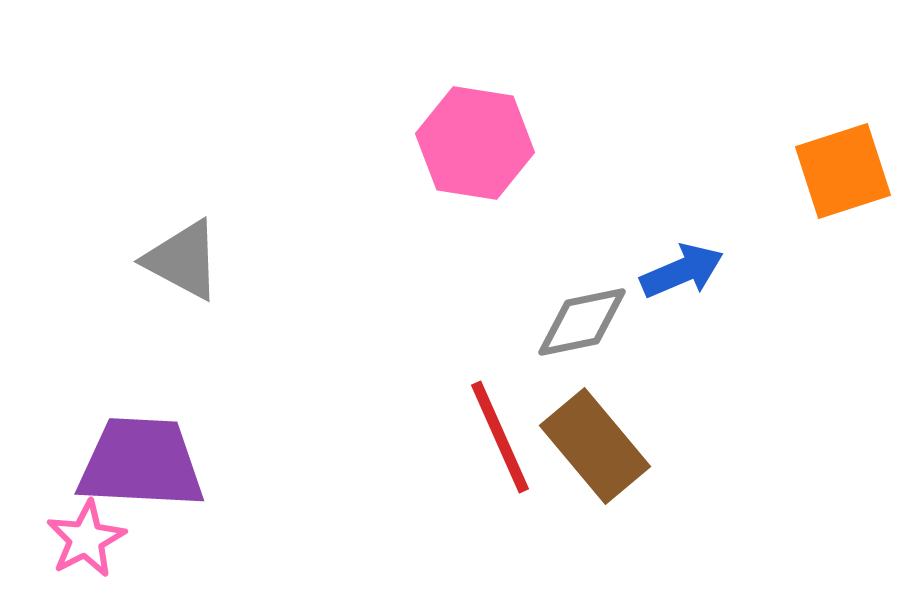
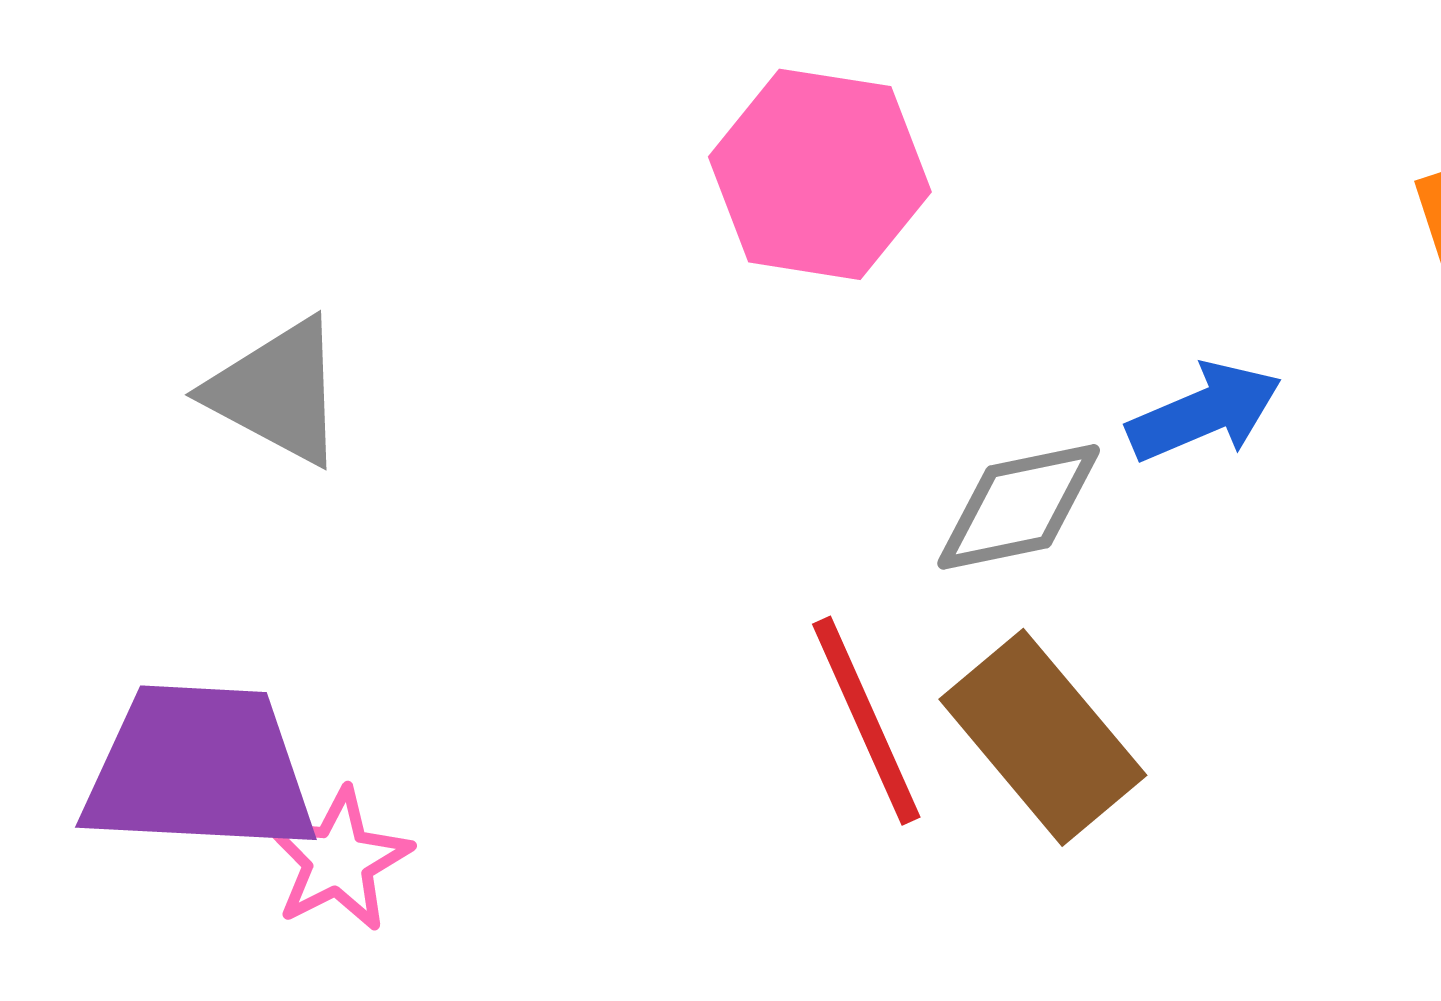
pink star: (86, 539) -> (339, 860), moved

